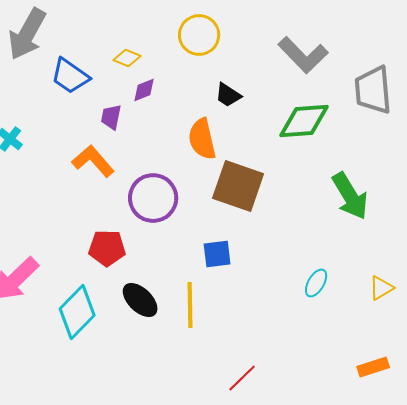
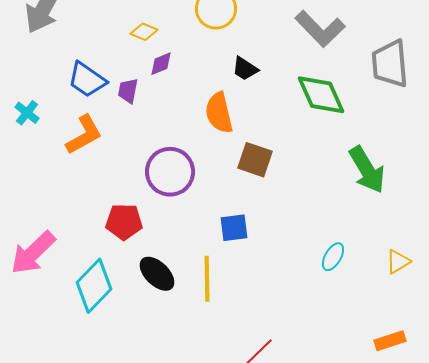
blue trapezoid: (70, 76) -> (87, 80), moved
green diamond: (304, 121) -> (321, 95), turned 70
orange L-shape: (93, 161) -> (84, 135), moved, turned 102
brown square: (238, 186) -> (255, 160), size x0.7

